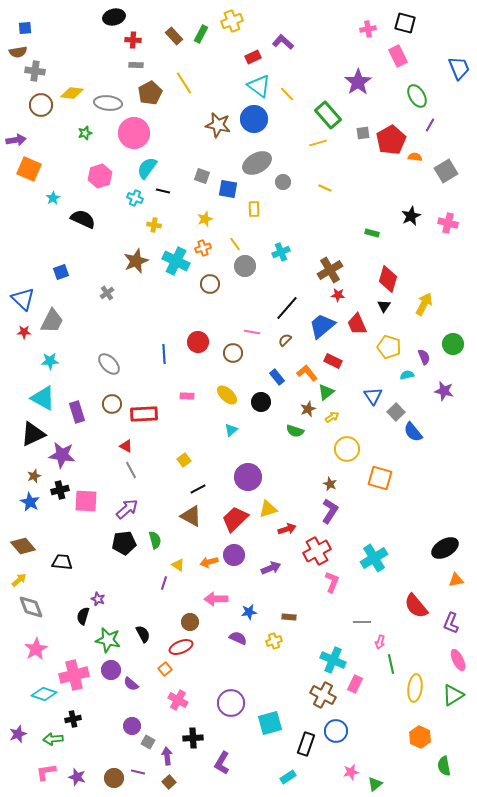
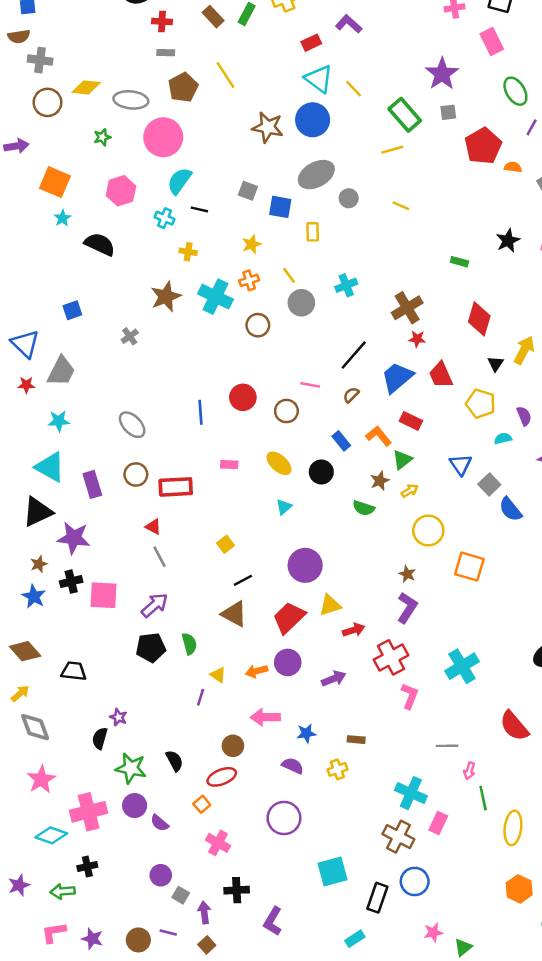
gray square: (363, 133) -> (448, 112), moved
orange square: (29, 169) -> (55, 182), moved
black triangle: (384, 306) -> (496, 364), moved
purple circle: (231, 703) -> (284, 818), moved

